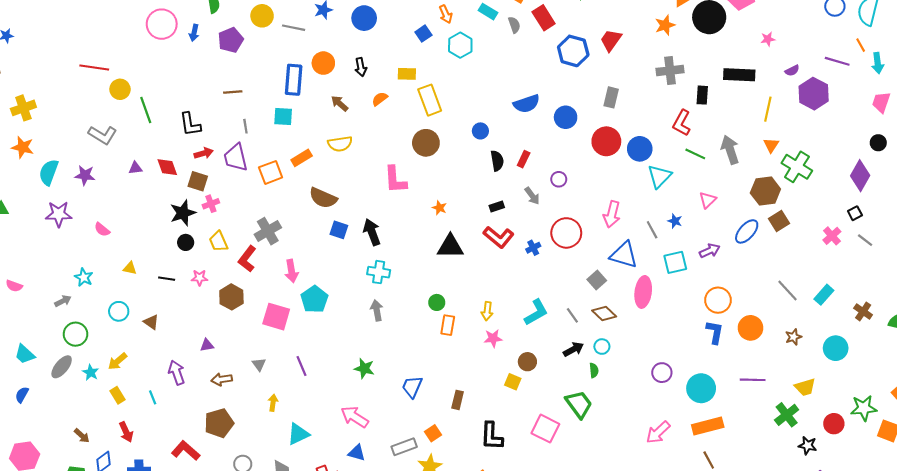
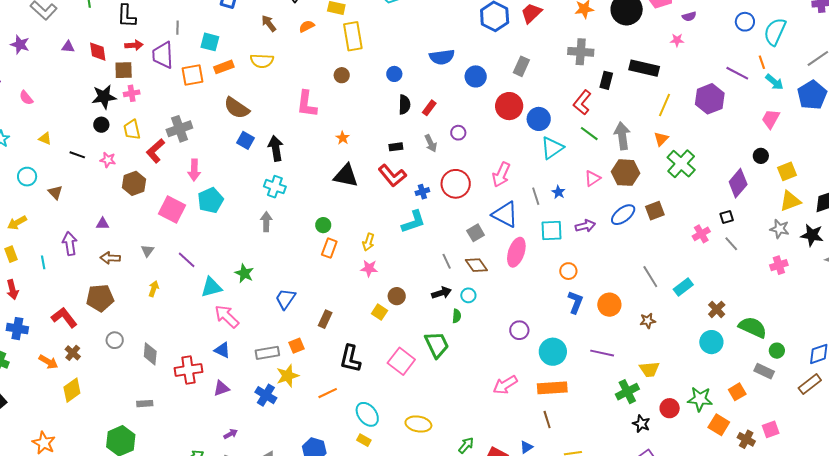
cyan arrow: (878, 63) -> (774, 82), turned -54
purple semicircle: (792, 70) -> (689, 16), moved
cyan square: (283, 116) -> (210, 42), moved
brown circle: (426, 143) -> (342, 75), size x0.6
brown square: (198, 181) -> (124, 70), turned -30
brown hexagon: (765, 191) -> (626, 173), moved
orange circle: (718, 300) -> (568, 271), moved, size x0.7
cyan L-shape: (536, 312) -> (413, 222), moved
cyan circle: (836, 348) -> (711, 342), moved
purple line: (302, 366) -> (187, 260), turned -36
cyan triangle: (298, 434) -> (211, 287), moved

